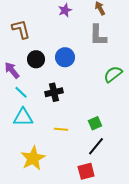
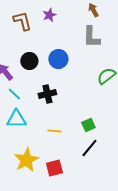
purple star: (65, 10) -> (49, 15), moved
brown L-shape: (21, 29) -> (22, 21), moved
red square: (86, 171) -> (54, 168), moved

